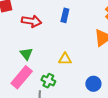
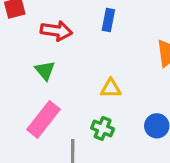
green triangle: (26, 54) -> (45, 71), moved
green cross: (48, 81) -> (103, 128), moved

